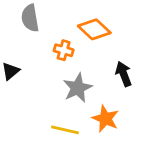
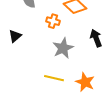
orange star: (105, 119) -> (85, 82), moved

